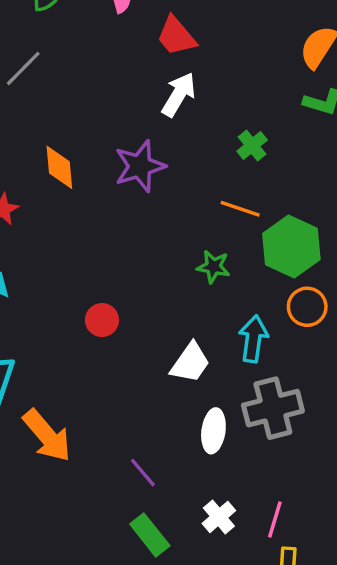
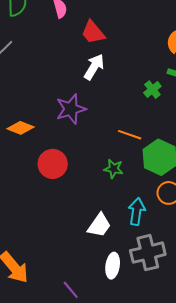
green cross: (252, 146) -> (152, 90), moved
orange diamond: (59, 167) -> (20, 128), moved, turned -64
red circle: (102, 320) -> (53, 164), moved, size x1.5

